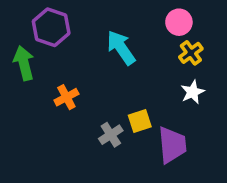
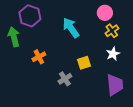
yellow square: (140, 121) -> (84, 63), moved
purple trapezoid: (172, 145) -> (115, 85), moved

